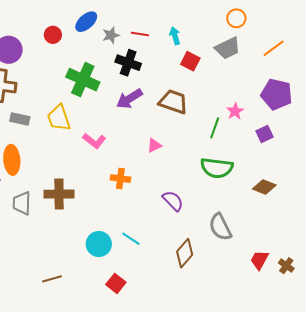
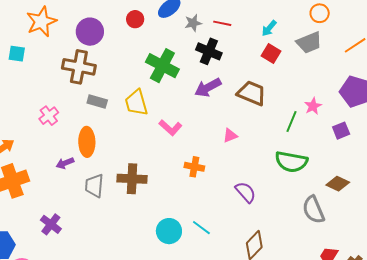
cyan arrow: (175, 36) -> (269, 28), moved, turned -126
gray semicircle: (220, 227) -> (313, 210), moved

